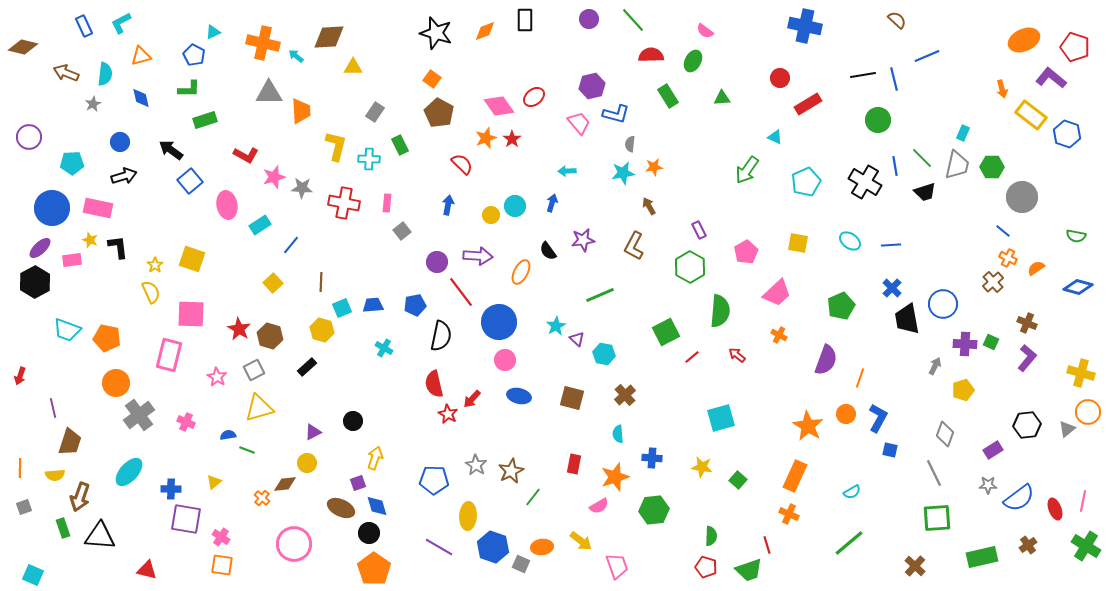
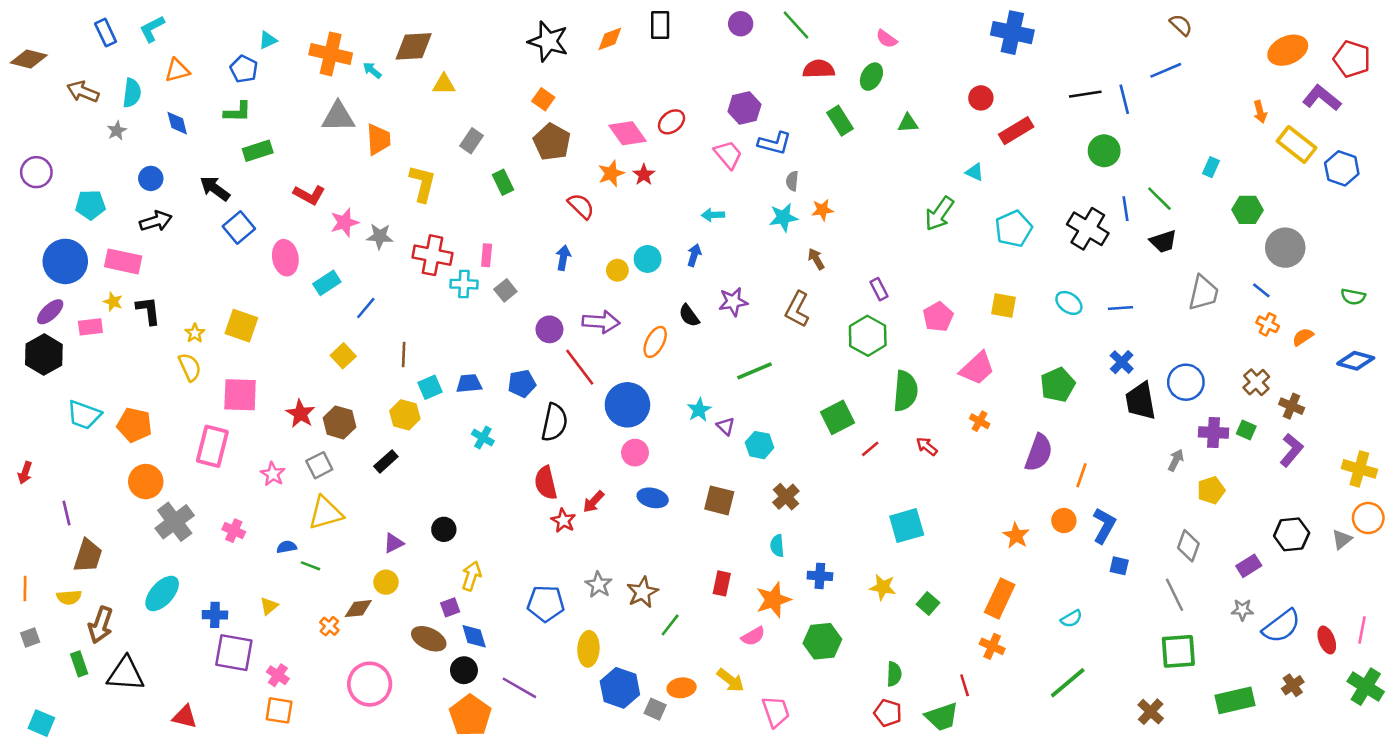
brown semicircle: (897, 20) -> (1181, 25), moved
cyan cross: (369, 159) -> (464, 284), moved
gray trapezoid: (957, 165) -> (1203, 293), moved
brown cross: (993, 282) -> (1256, 382), moved
orange star: (808, 426) -> (1016, 536), size x0.7
purple line: (439, 547) -> (519, 688), moved

